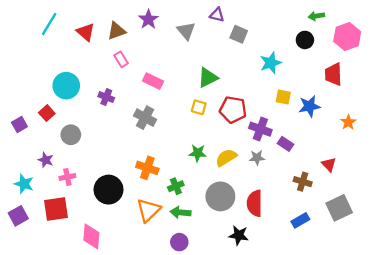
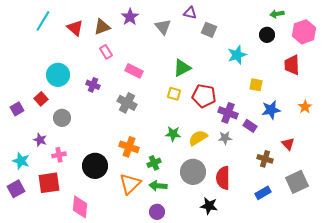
yellow square: (283, 97) -> (256, 85), moved
blue star: (309, 106) -> (271, 110), moved

